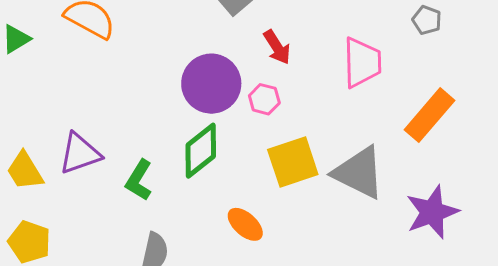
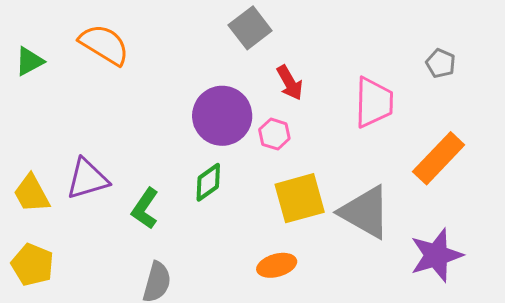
green diamond: (201, 151) -> (208, 182), size x0.7
orange ellipse: (245, 224) -> (277, 265), moved, turned -60

